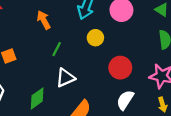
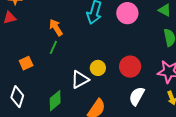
yellow circle: (95, 38) -> (98, 68), moved
green line: (57, 49) -> (53, 47), moved

